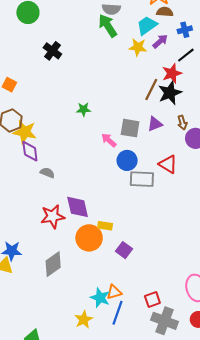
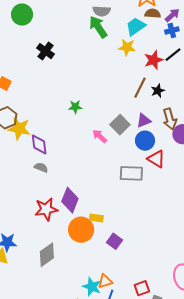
purple arrow: (160, 41) -> (172, 15), moved
red star: (172, 73) -> (154, 60), moved
black star: (170, 93) -> (158, 91), size x0.6
brown arrow: (182, 123) -> (170, 119), size x1.5
gray square: (130, 128) -> (120, 125), turned 36
purple diamond: (30, 151) -> (39, 144), moved
blue circle: (127, 160) -> (145, 141), moved
purple diamond: (78, 207) -> (70, 200), turned 35

